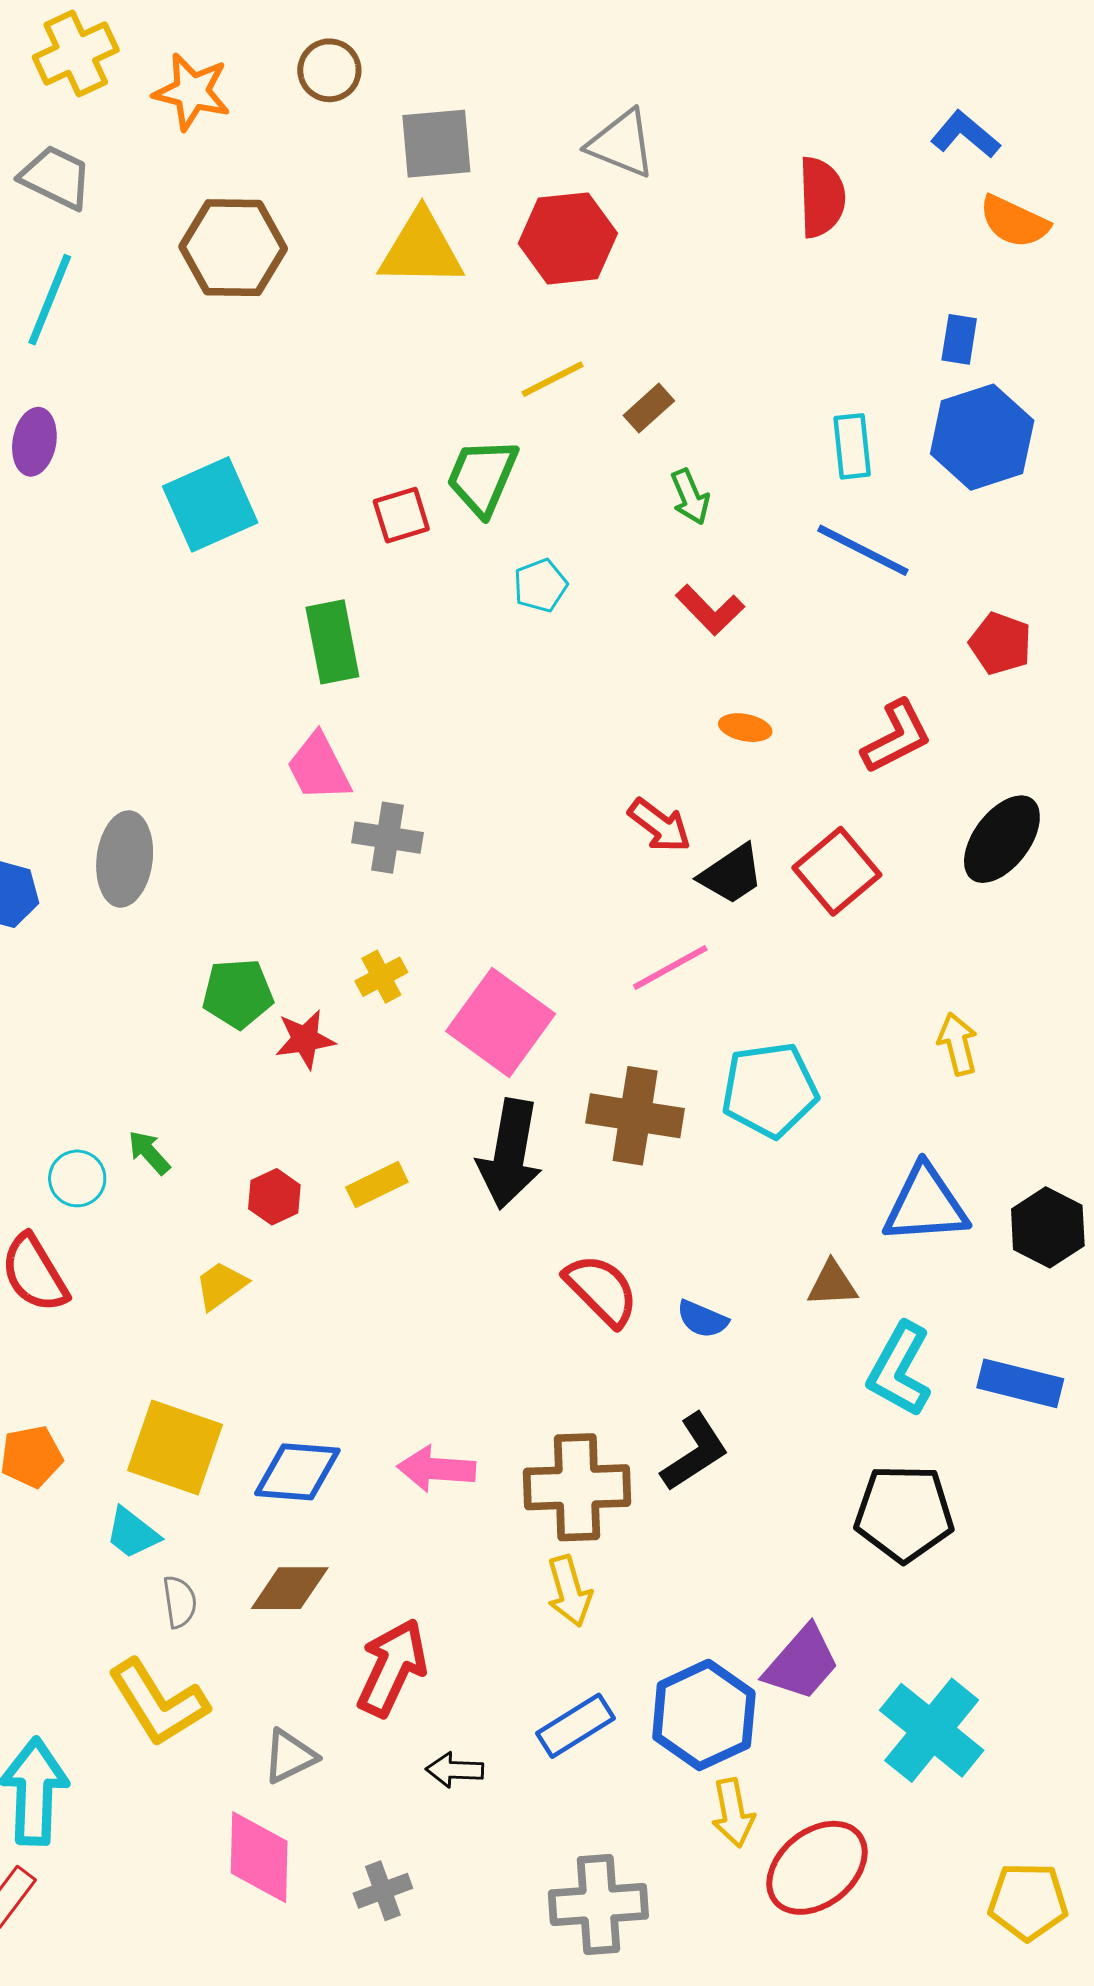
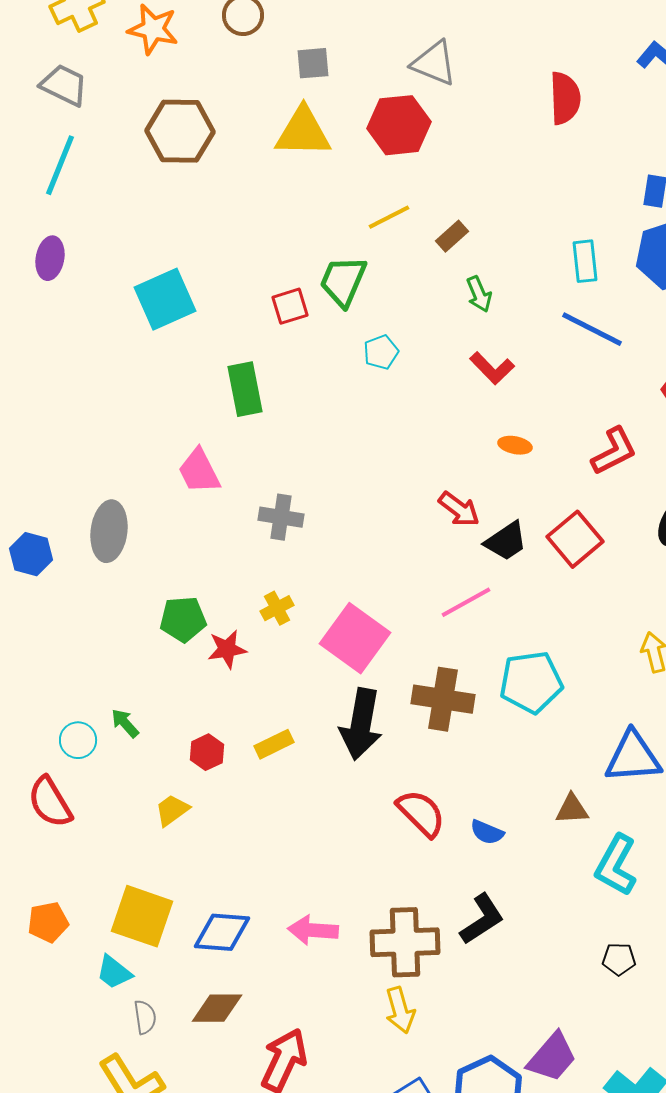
gray square: (436, 144) -> (313, 63), size x0.7
pink trapezoid: (319, 767) -> (199, 471), moved
black pentagon: (904, 1513) -> (619, 959), size x0.5

